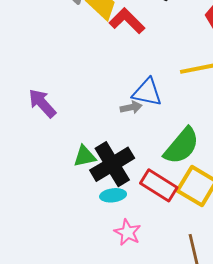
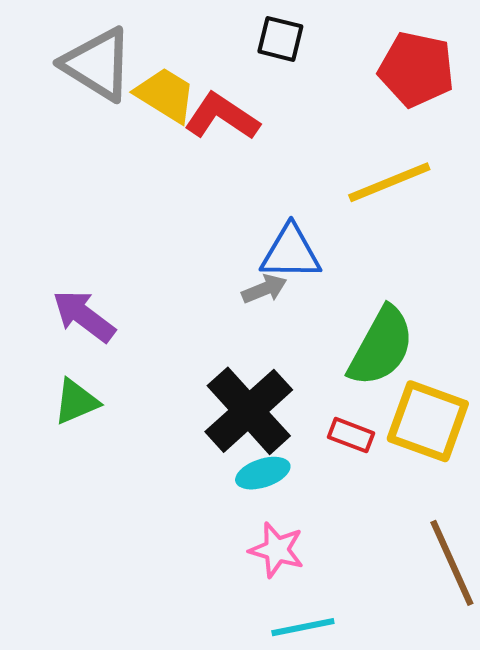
green triangle: (85, 156) -> (76, 402), moved
red rectangle: (159, 185) -> (351, 435), size x0.6
pink star: (128, 232) -> (277, 550), moved

